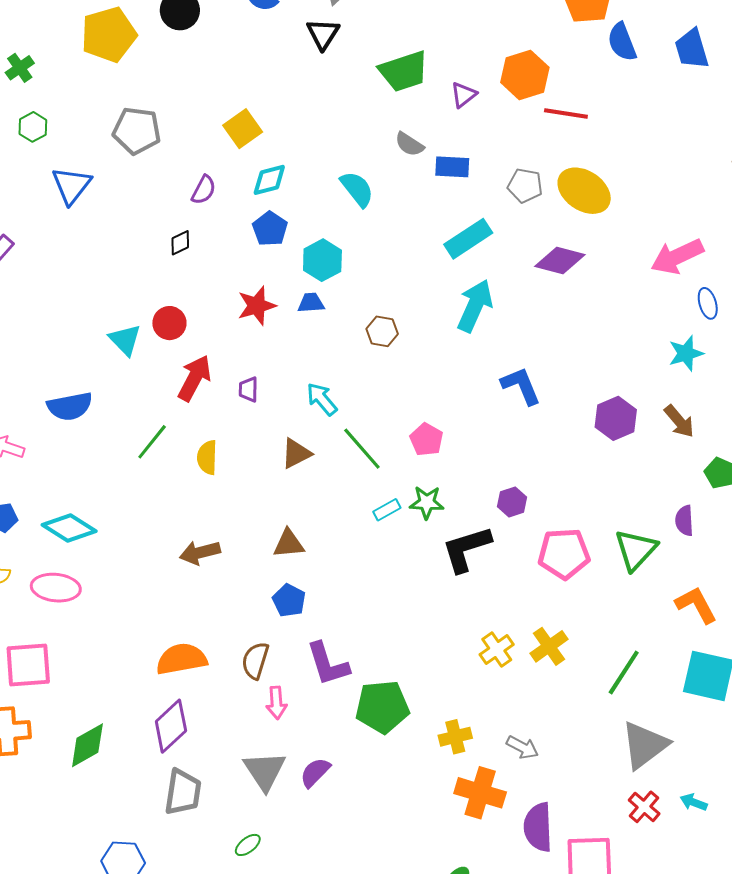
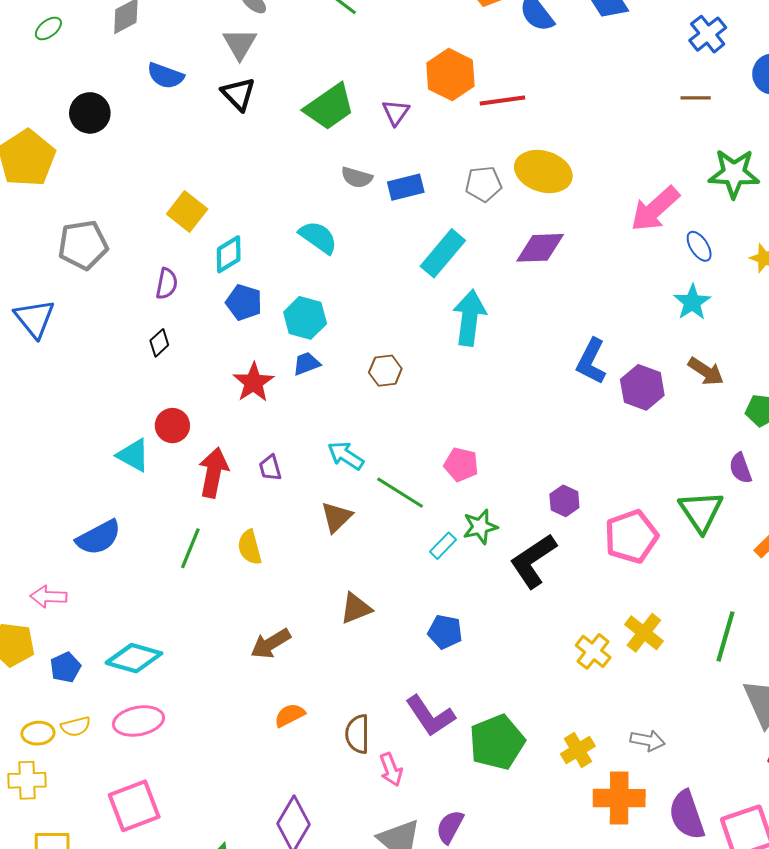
blue L-shape: (521, 386) -> (591, 361), moved, turned -114
blue pentagon: (289, 600) -> (445, 632), moved
orange semicircle: (181, 659) -> (290, 715), moved, size x0.6

